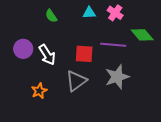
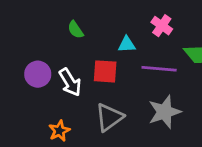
cyan triangle: (89, 13) -> (127, 44), moved
red square: (84, 54) -> (105, 71), moved

